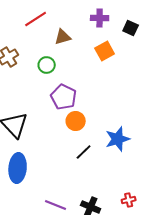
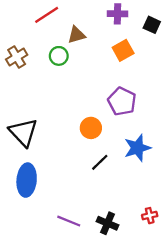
green circle: (47, 65) -> (59, 56), moved
purple pentagon: (64, 97) -> (122, 101), moved

